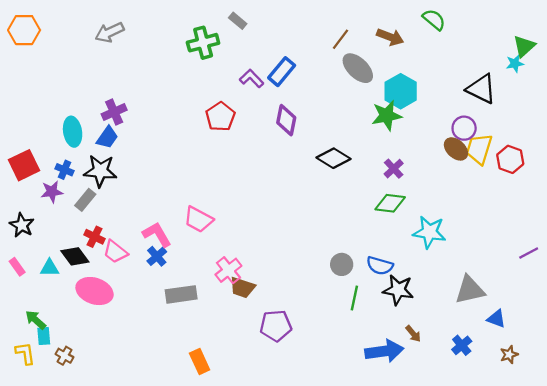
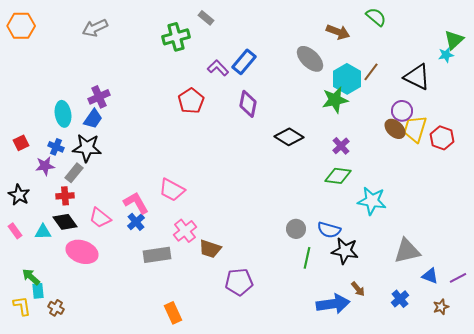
brown line: (340, 39) -> (371, 72), moved
red square: (24, 165) -> (21, 143), size x0.6
red cross: (95, 237) -> (65, 196), moved, turned -30
purple line: (529, 253) -> (458, 278), moved
pink cross: (228, 270) -> (185, 231), moved

